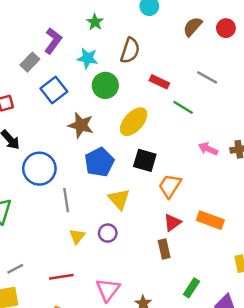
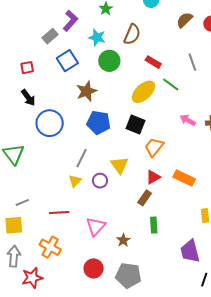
gray line: (207, 77) -> (192, 62), turned 36
yellow ellipse: (134, 122) -> (143, 92), moved
brown star: (81, 125) -> (86, 91), turned 30
blue pentagon: (99, 162) -> (99, 123), turned 30
yellow triangle: (119, 199) -> (119, 165), moved
gray line: (66, 200) -> (82, 158), moved, turned 30
brown rectangle: (164, 249) -> (145, 198), turned 42
green rectangle: (191, 288) -> (154, 225), moved, turned -42

